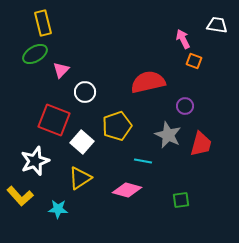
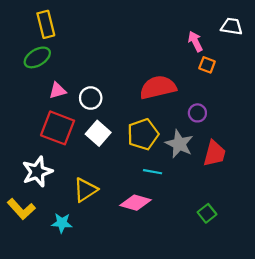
pink triangle: (61, 70) -> (58, 91), moved, turned 30
yellow pentagon: (117, 126) -> (143, 134), moved
white square: (82, 142) -> (98, 133), moved
green square: (181, 200) -> (207, 213), moved, turned -30

